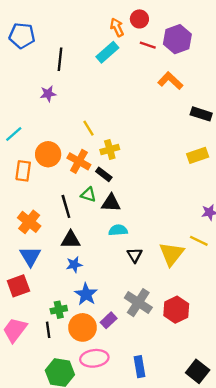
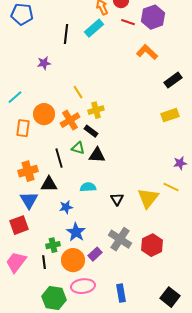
black line: (60, 59) -> (66, 34), moved
black rectangle: (201, 114) -> (173, 80), turned -54
orange cross: (79, 161) -> (70, 120), turned 30
orange cross: (29, 222) -> (28, 171), turned 36
cyan semicircle: (118, 230) -> (88, 187), moved
black triangle: (71, 240) -> (49, 184), moved

